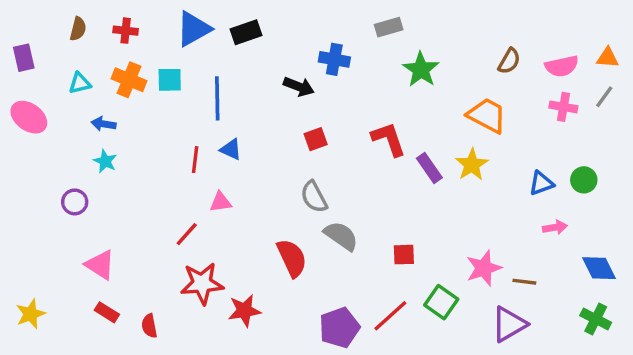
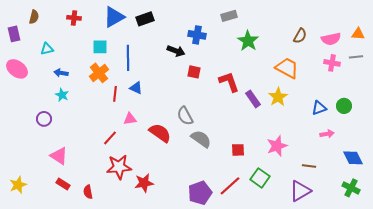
brown semicircle: (78, 29) -> (34, 17), moved
orange cross: (129, 80) -> (99, 73), moved, turned 30
gray line: (604, 97) -> (356, 57), turned 48
red square: (316, 139) -> (194, 72), moved, turned 32
red semicircle: (292, 258) -> (160, 133), moved, turned -30
pink star: (484, 268) -> (277, 146), moved

